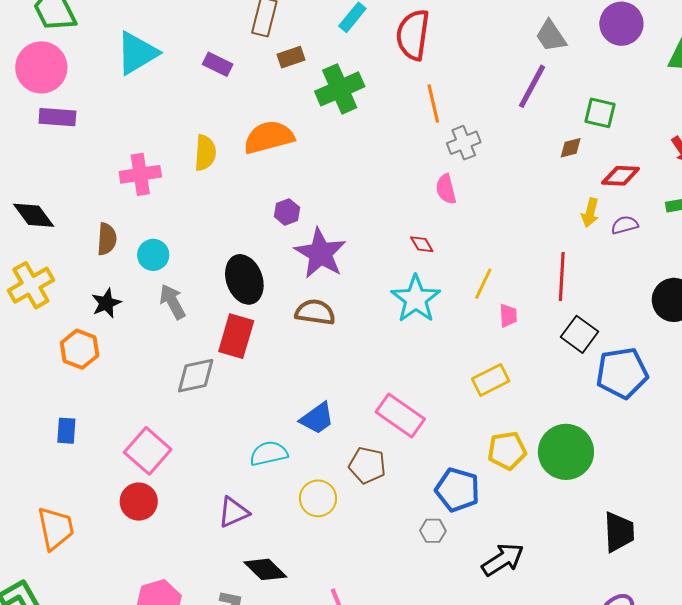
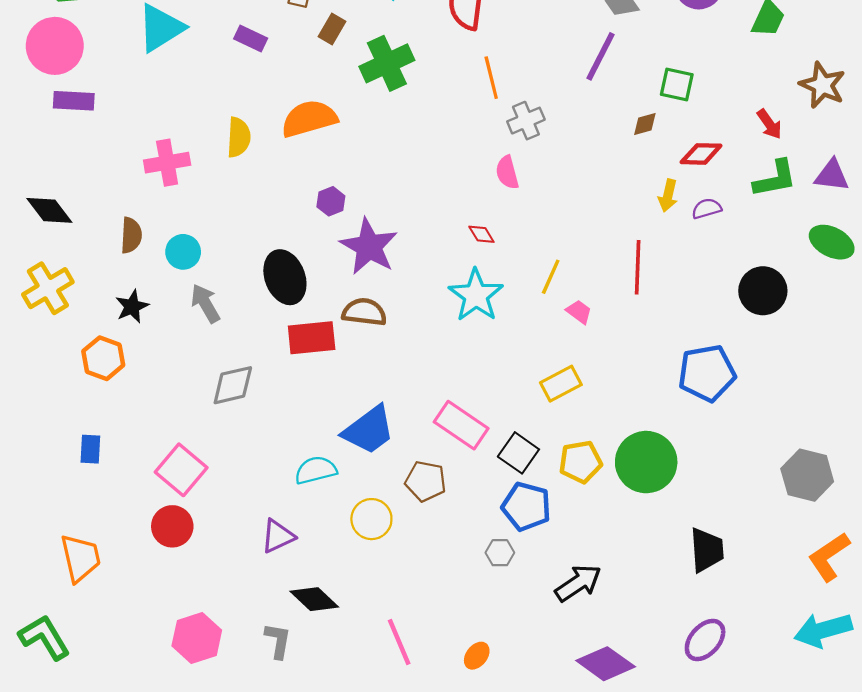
brown rectangle: (291, 57) -> (332, 29), turned -40
pink trapezoid: (508, 316) -> (579, 312), turned -50
black square: (579, 334) -> (518, 453), moved
red rectangle: (236, 336) -> (312, 338), moved, turned 69
blue trapezoid: (317, 418) -> (369, 430), size x1.4

